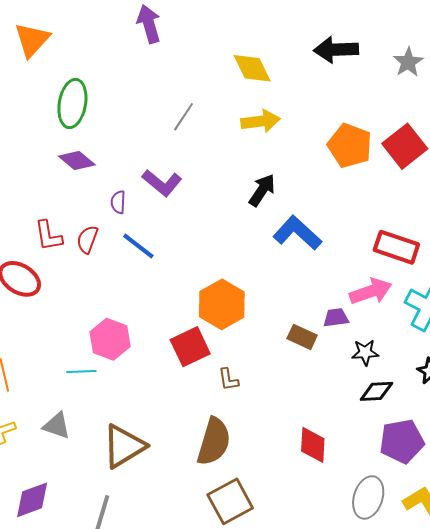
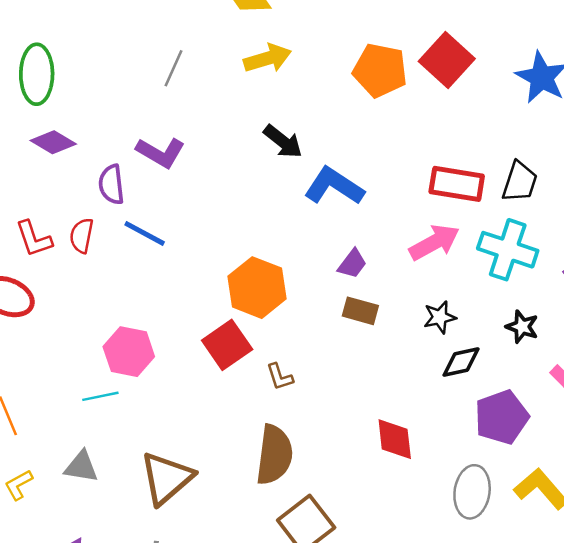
black arrow: (262, 190) -> (283, 141), turned 104
purple semicircle: (118, 202) -> (111, 184), size x1.4
purple trapezoid: (336, 318) -> (352, 264), moved, turned 144

